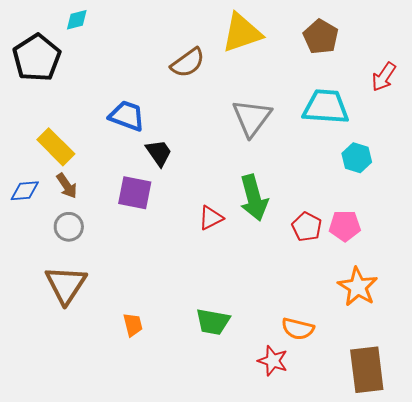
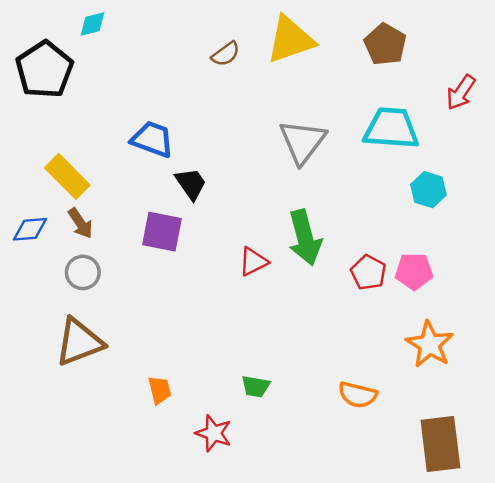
brown semicircle: (188, 63) -> (226, 54), moved, size x0.7
brown triangle: (66, 285) -> (79, 342), turned 36
green trapezoid: (213, 322) -> (256, 386), size x0.7
red star: (273, 361) -> (214, 433), moved

